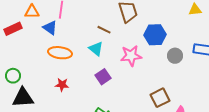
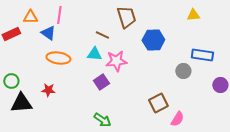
cyan triangle: (96, 49) -> (94, 54), turned -35
pink star: (131, 56) -> (116, 61), moved
gray circle: (175, 56) -> (183, 71), moved
red star: (62, 85) -> (48, 90), moved

